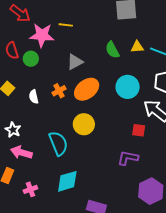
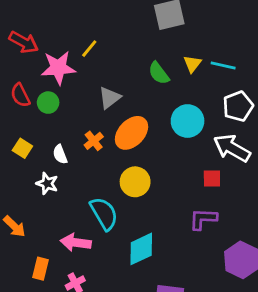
yellow line: (66, 25) -> (89, 49), turned -48
yellow triangle: (137, 47) -> (192, 64), turned -40
white star: (13, 130) -> (47, 184), moved
pink arrow: (21, 152) -> (76, 243), moved
cyan diamond: (67, 181) -> (141, 249), moved

